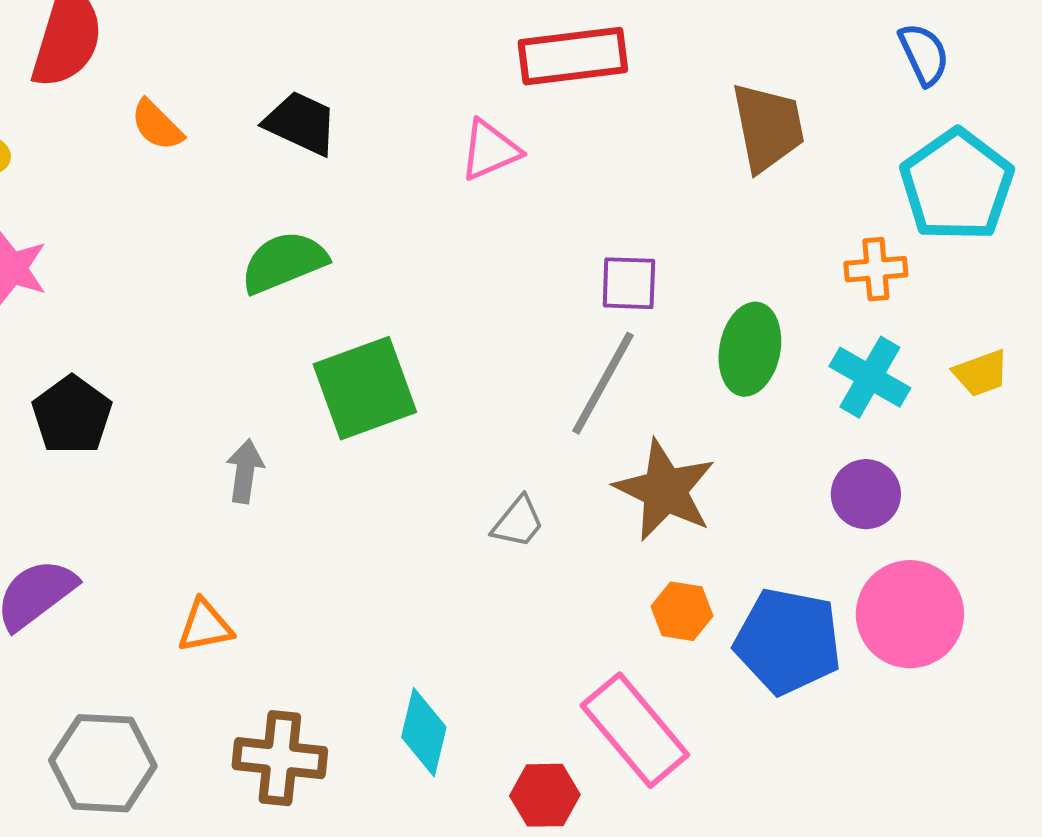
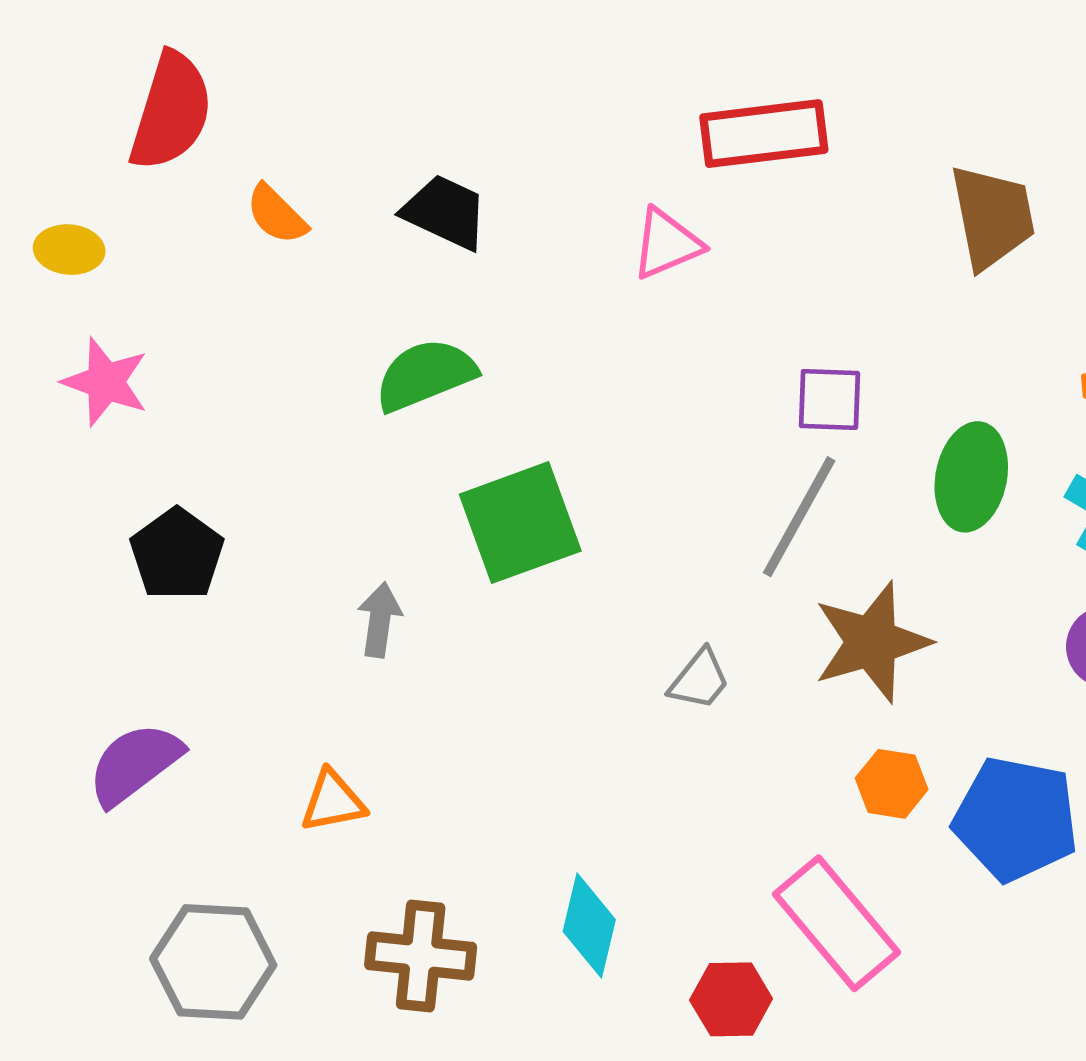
brown star: (665, 490) -> (872, 642), turned 30

